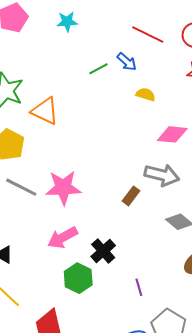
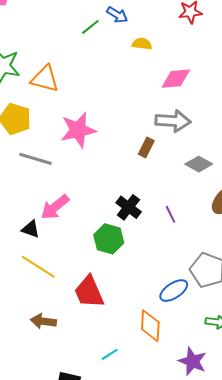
pink star: (63, 188) -> (78, 130), moved
pink arrow: (63, 238) -> (55, 207), moved
purple line: (139, 287) -> (171, 214), moved

